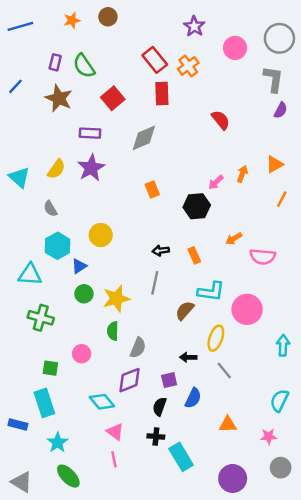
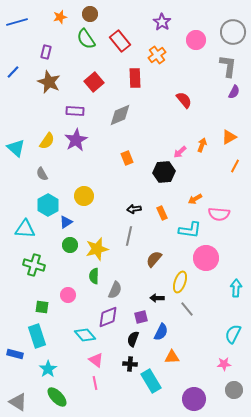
red rectangle: (155, 60) -> (120, 41), moved
green semicircle: (84, 66) -> (86, 39), moved
cyan L-shape: (211, 291) -> (190, 230), moved
orange triangle: (228, 424) -> (172, 357), moved

